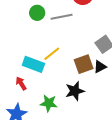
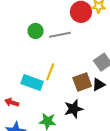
yellow line: (52, 54) -> (50, 72), turned -30
red arrow: (21, 83) -> (12, 102), moved, turned -40

